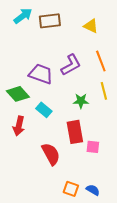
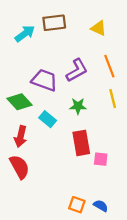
cyan arrow: (23, 16) -> (25, 34), moved
green star: (81, 101) -> (78, 106), moved
red semicircle: (51, 154) -> (19, 167), moved

